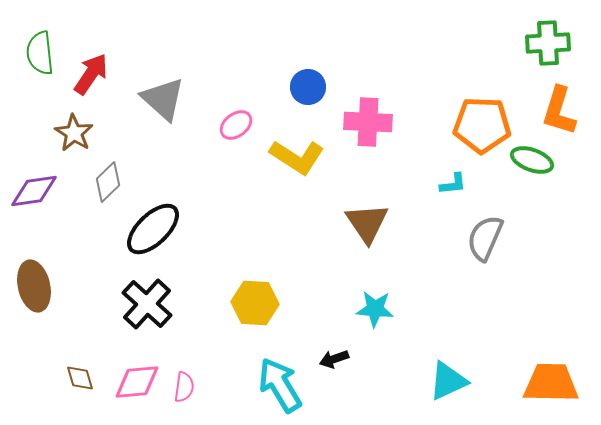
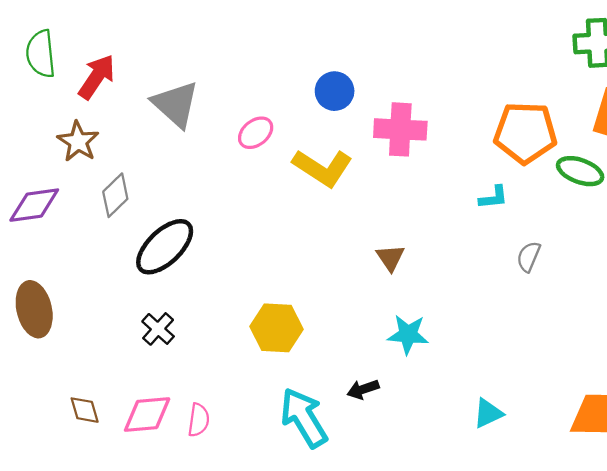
brown triangle: (367, 223) -> (390, 258), moved, size x0.6
gray semicircle: (485, 238) -> (529, 257), size x0.6
black cross: (147, 304) -> (158, 329), size x0.6
cyan triangle: (448, 381) -> (488, 413), size x0.7

